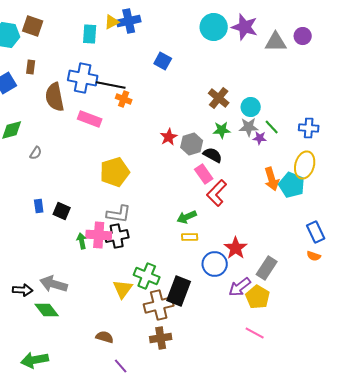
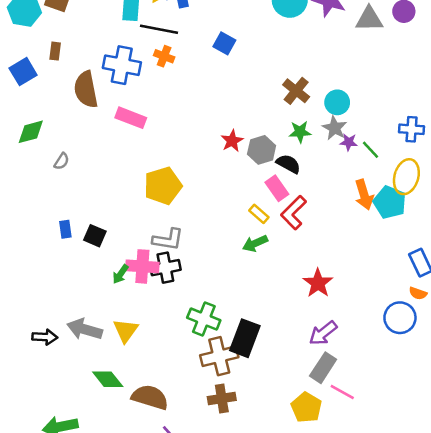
black line: (111, 85) -> (159, 29), moved
orange cross: (124, 99) -> (164, 56), moved
gray star: (249, 127) -> (335, 128), turned 30
green line: (272, 127) -> (370, 150), moved
yellow rectangle: (190, 237) -> (259, 214), moved, turned 42
green arrow: (82, 241) -> (121, 274), turned -133
blue circle: (215, 264) -> (400, 318), moved
gray rectangle: (267, 268) -> (323, 368), moved
yellow triangle: (123, 289) -> (126, 331), moved
yellow pentagon: (258, 297) -> (306, 407), moved
green diamond: (47, 310) -> (108, 379), moved
brown semicircle: (105, 337) -> (150, 397), size x1.6

